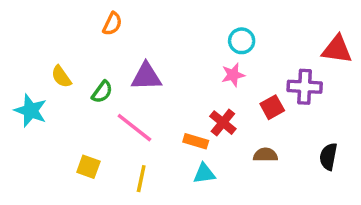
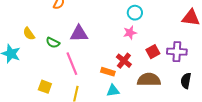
purple cross: (305, 87) -> (177, 52), moved
green semicircle: (102, 92) -> (53, 43), turned 80
pink line: (134, 128) -> (72, 64), turned 30
brown semicircle: (265, 155) -> (149, 80), size x1.6

